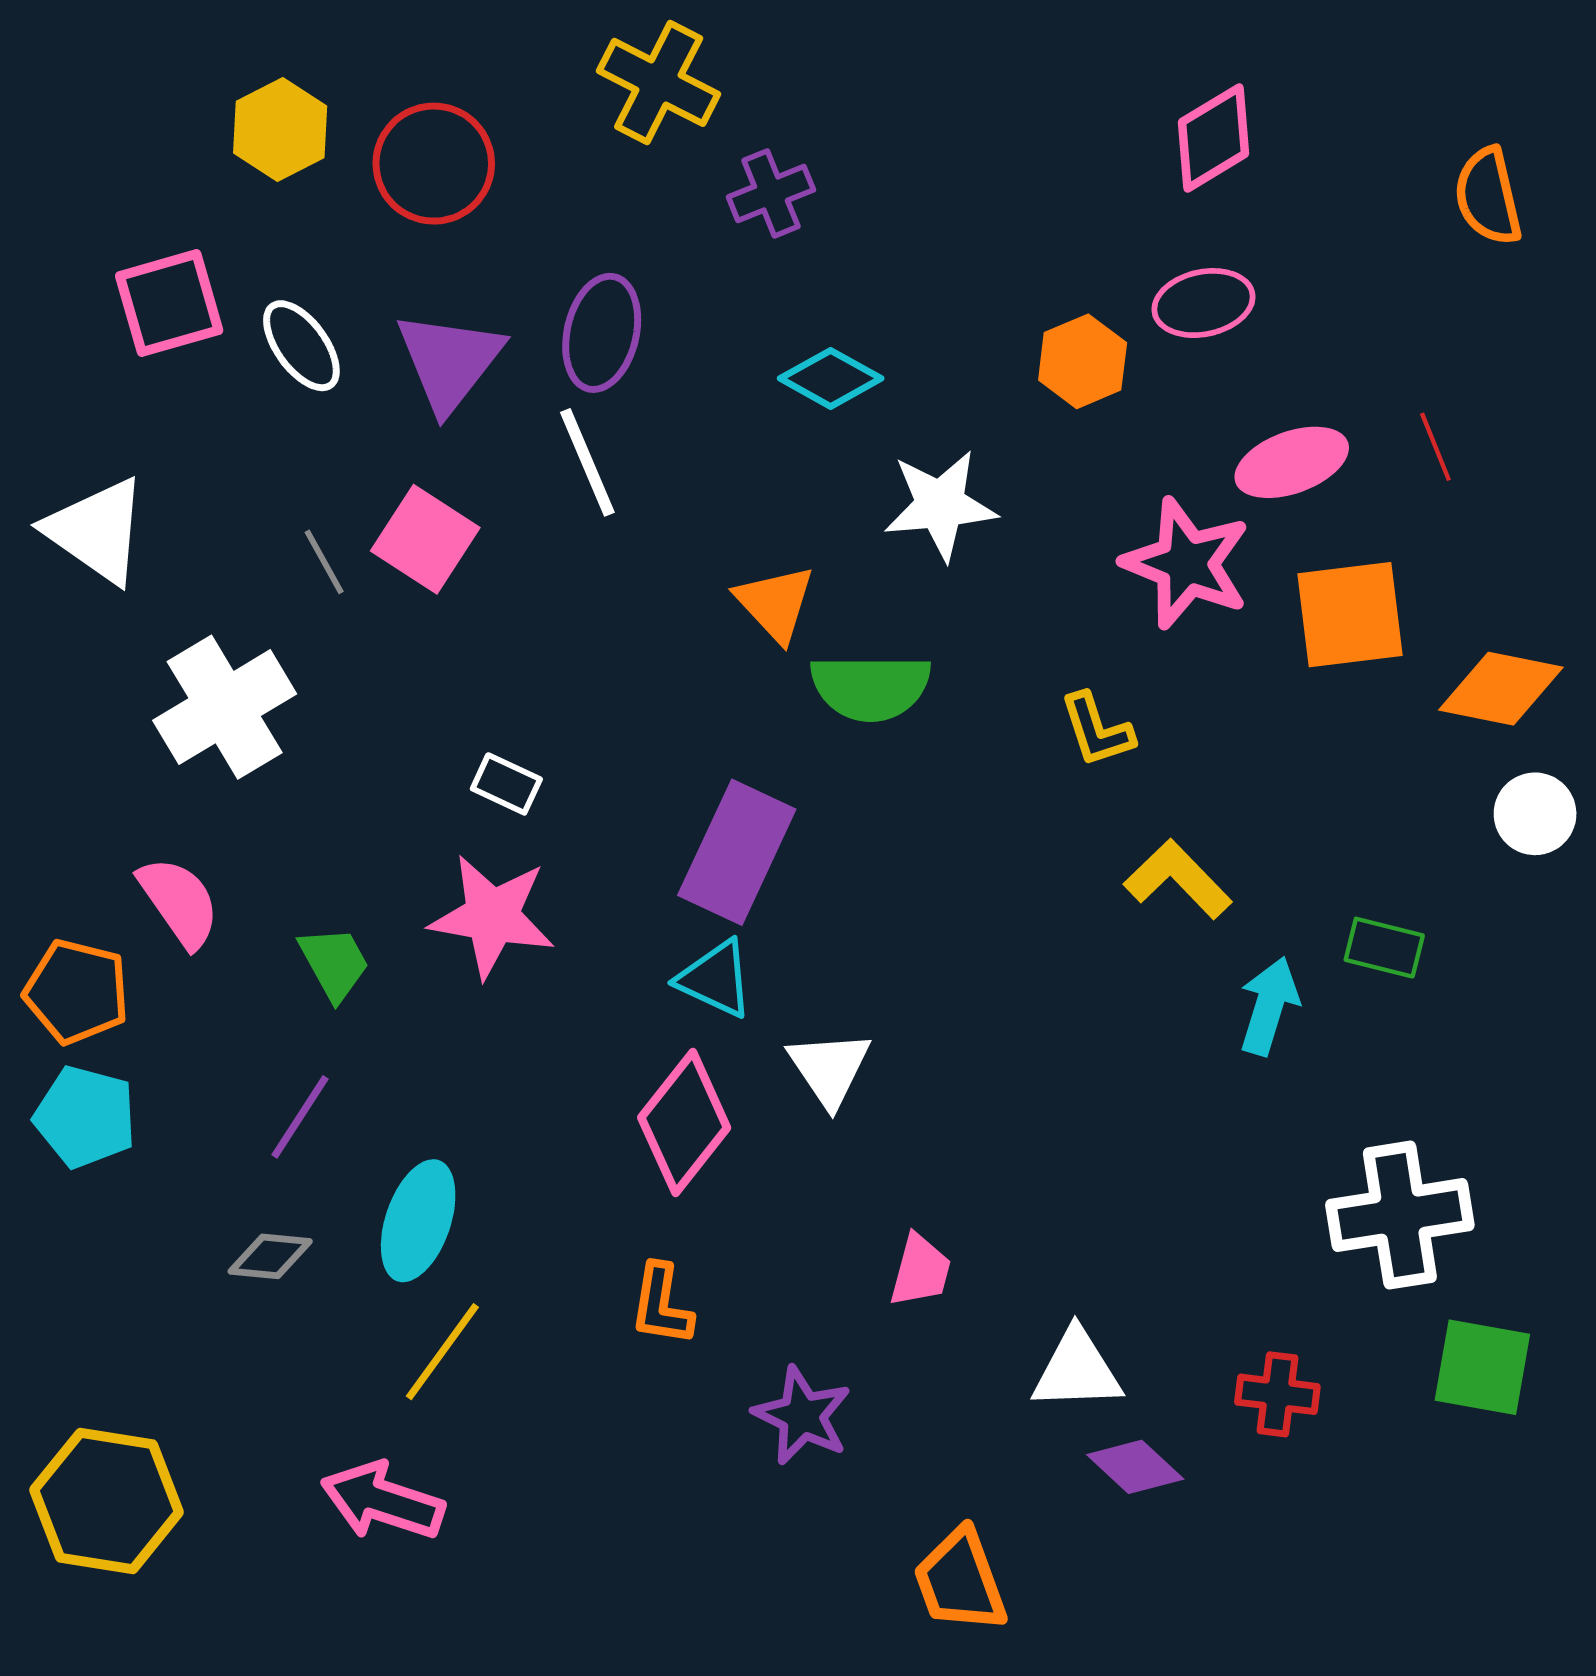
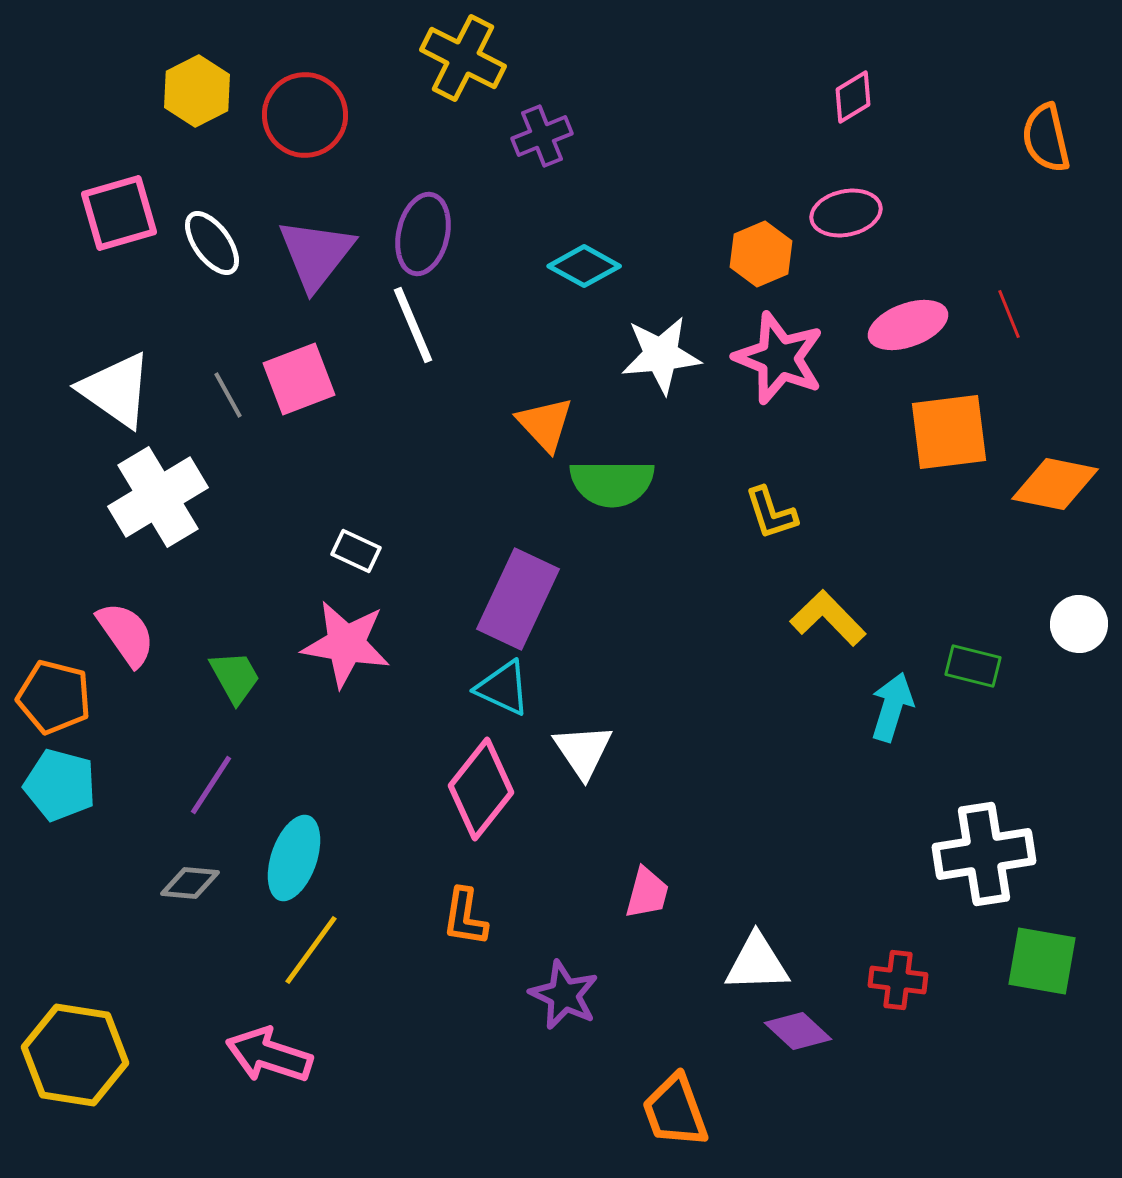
pink diamond: (1213, 138) -> (853, 97), size x0.7
white triangle: (97, 531) -> (116, 390), moved
pink square: (425, 539) -> (299, 379), turned 36
pink star: (1186, 563) -> (779, 358), moved
white circle: (1535, 814) -> (1079, 624), moved

